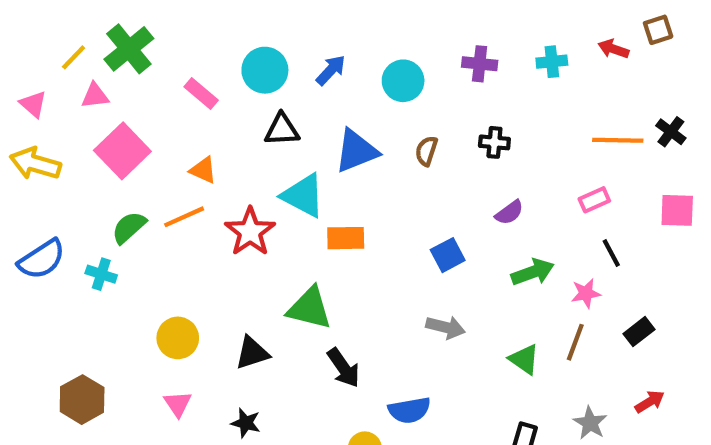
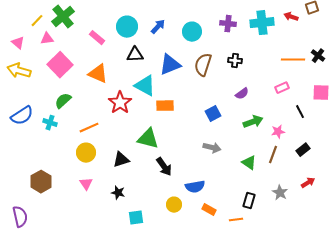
cyan cross: (552, 62) -> (262, 23), size x1.6
brown semicircle: (426, 151) -> (203, 65), size x1.6
orange triangle: (203, 170) -> (98, 74), size x1.5
orange line: (184, 217) -> (89, 128), moved
black line: (611, 253) -> (300, 112), moved

